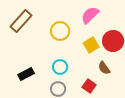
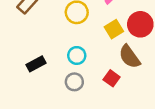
brown semicircle: (104, 68) -> (130, 57), size x1.5

